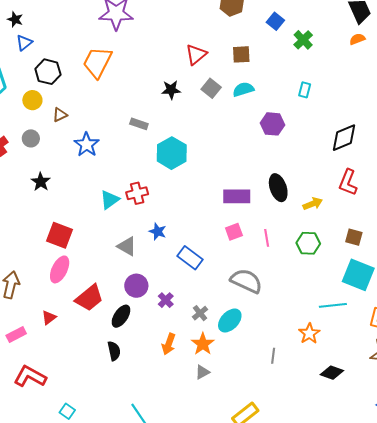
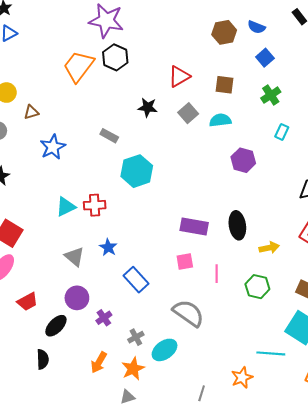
green cross: (303, 40) -> (271, 95), moved
black hexagon: (48, 72) -> (115, 57), moved
red trapezoid: (89, 298) -> (27, 302), size x0.7

